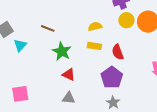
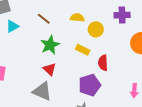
yellow circle: (126, 20) -> (96, 29), moved
yellow semicircle: (95, 27) -> (77, 18), moved
gray triangle: (69, 98) -> (42, 91), size x1.5

